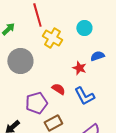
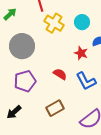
cyan circle: (84, 28) -> (82, 22), moved
purple pentagon: (36, 103) -> (25, 81), moved

